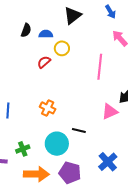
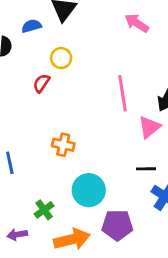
blue semicircle: (46, 34) -> (31, 26), moved
pink line: (100, 67) -> (122, 93), moved
black line: (79, 130) -> (146, 169), moved

